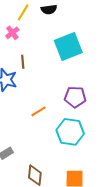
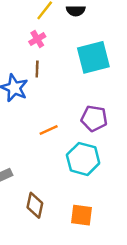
pink cross: (12, 33) -> (37, 39), moved

